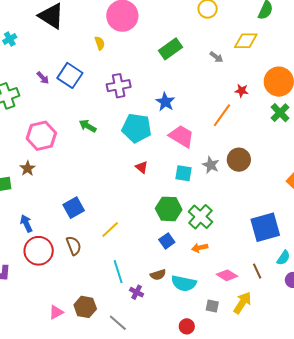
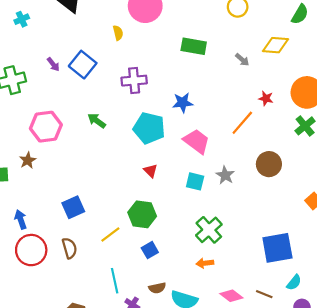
green rectangle: (171, 49) -> (194, 46), turned 40
blue star: (165, 102) -> (183, 103), turned 30
brown circle: (239, 160) -> (269, 164), moved
green hexagon: (169, 209) -> (142, 214), moved
blue square: (167, 241) -> (150, 250), moved
brown line: (257, 271) -> (264, 294), turned -49

